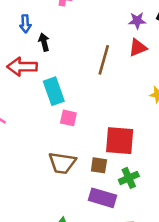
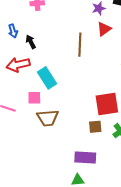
pink square: (68, 118) -> (34, 98), moved
brown trapezoid: (62, 163) -> (48, 118), moved
purple rectangle: (102, 198) -> (85, 158), moved

